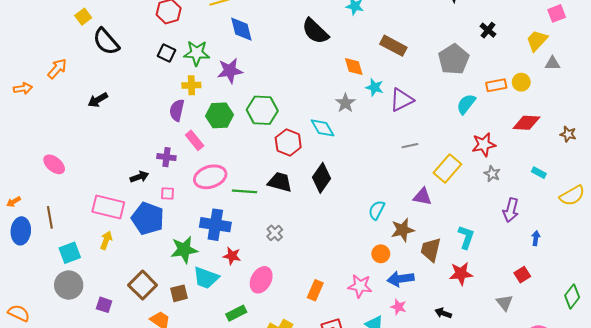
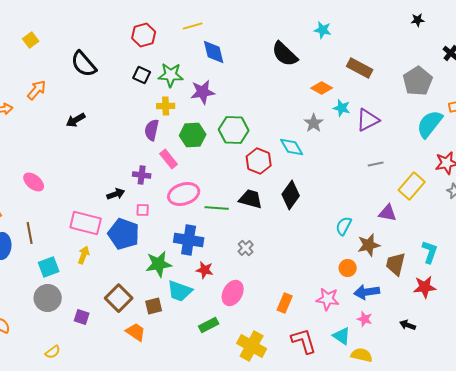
yellow square: (83, 17) -> (31, 40), moved
orange diamond: (354, 67) -> (322, 88), turned -45
cyan semicircle: (466, 104) -> (430, 124), size x1.4

